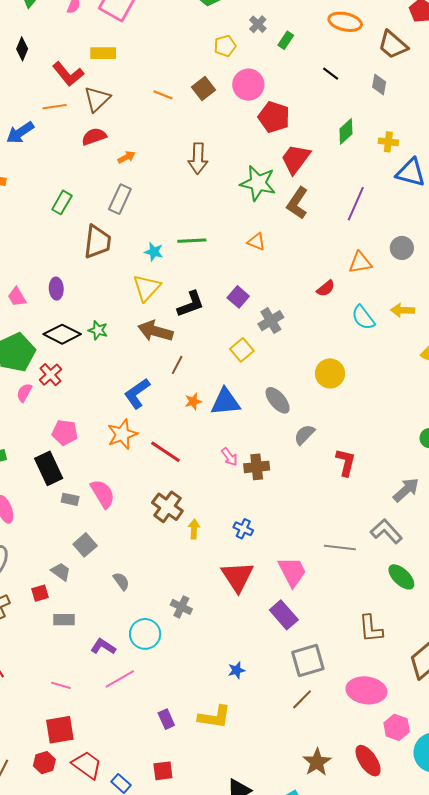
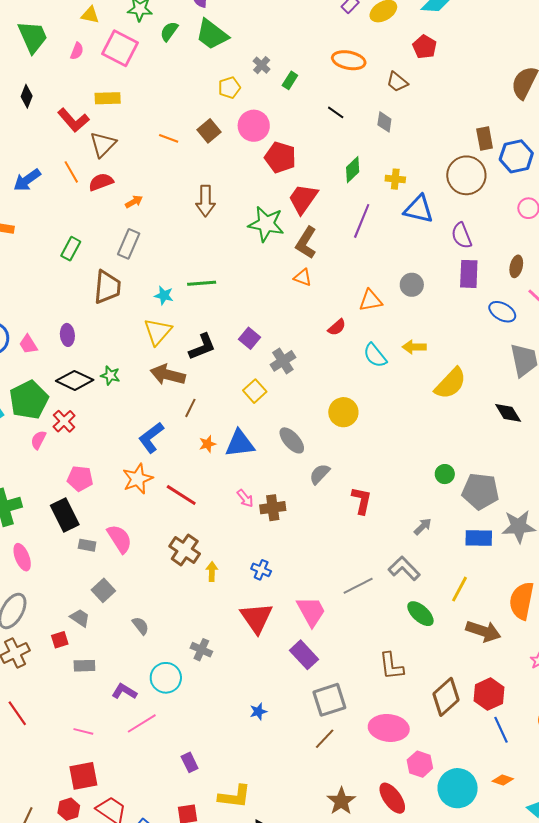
brown trapezoid: (393, 45) -> (397, 82), size x0.7
orange line: (55, 107) -> (71, 172), moved, turned 70
purple line: (356, 204) -> (362, 221), moved
orange triangle: (256, 242) -> (303, 277), moved
gray arrow: (406, 490) -> (423, 527), size x0.7
gray line: (340, 547) -> (358, 586), turned -32
yellow L-shape: (214, 717) -> (235, 797), moved

